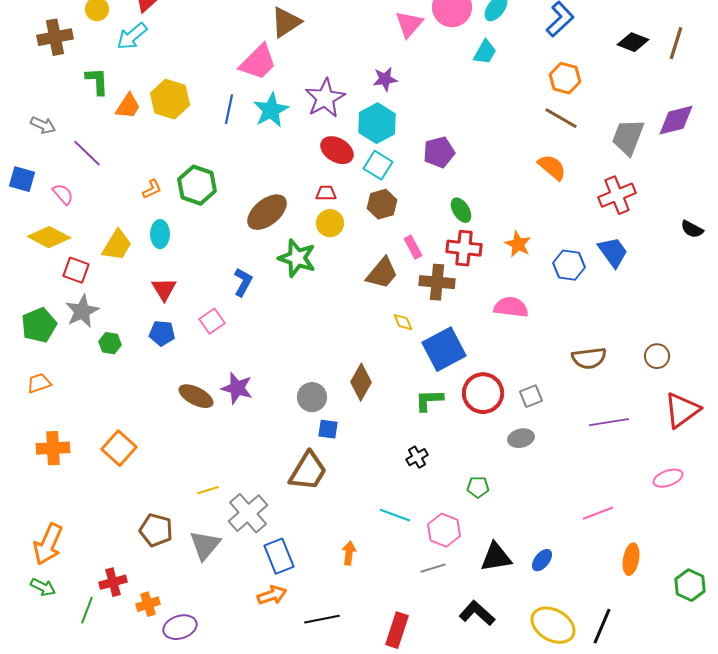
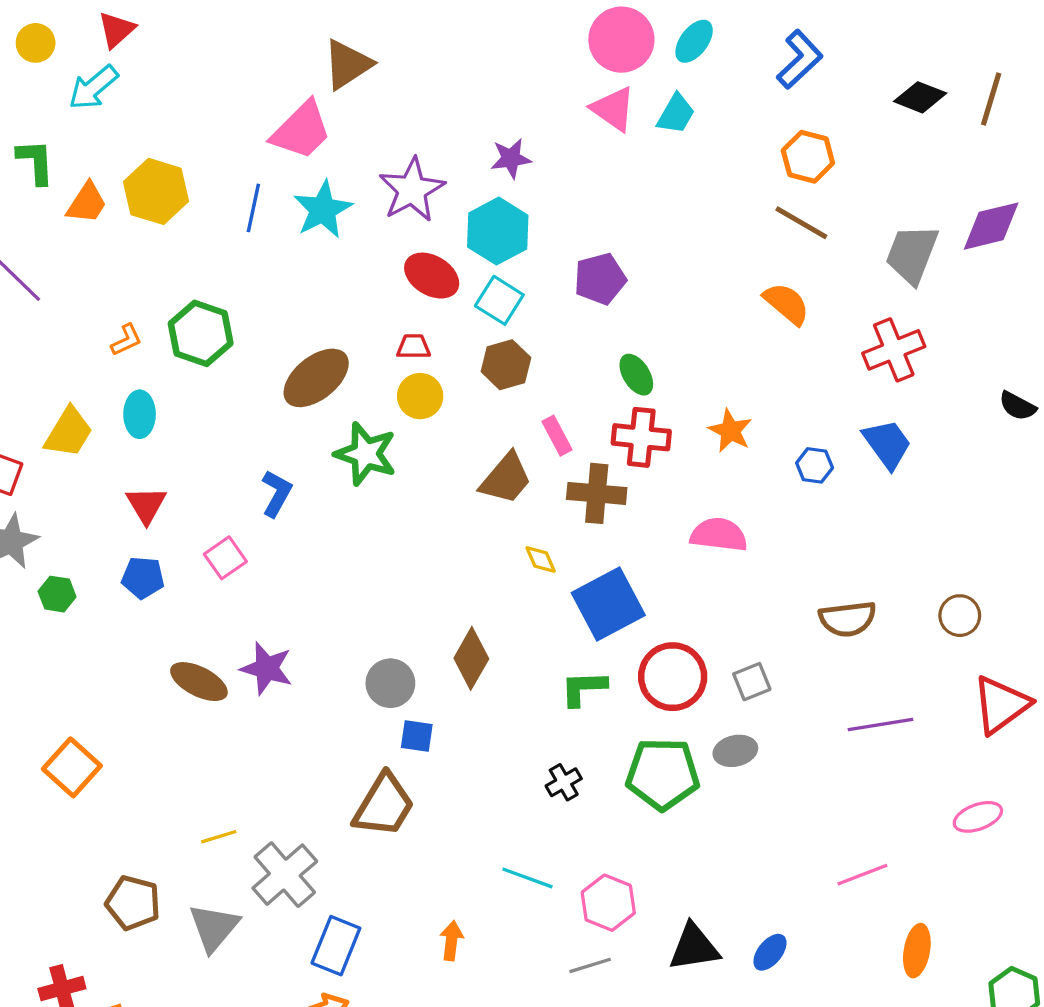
pink triangle: (409, 24) -> (613, 109), moved, turned -36
blue hexagon: (569, 265) -> (815, 465), size x0.7
green pentagon: (478, 487) -> (663, 774), moved, size x2.0
blue rectangle: (279, 556) -> (336, 946), turned 44

